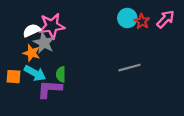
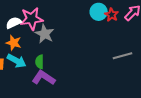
gray star: (44, 43) -> (45, 34), moved
gray line: (130, 68) -> (123, 56), moved
purple L-shape: (50, 89) -> (44, 78), moved, turned 30

